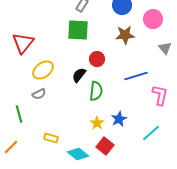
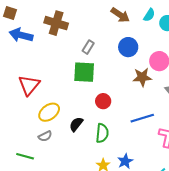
brown star: (125, 35) -> (142, 77), moved
black semicircle: (79, 75) -> (76, 124), moved
green line: (19, 114) -> (25, 156), turned -60

